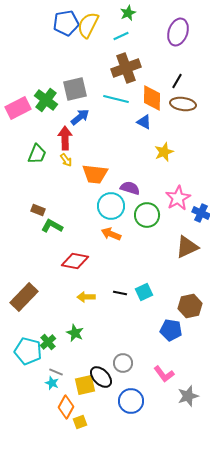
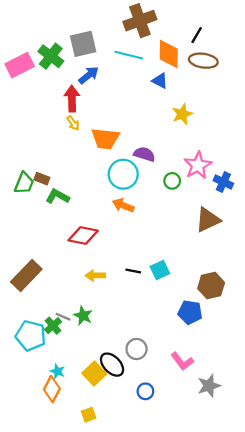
green trapezoid: (37, 154) -> (24, 183), moved
green circle: (147, 215) -> (172, 181), moved, size x0.6
gray line: (56, 372) -> (63, 317), moved
yellow square: (85, 385) -> (94, 373), turned -30
blue circle: (131, 401) -> (145, 391), size x0.6
orange diamond: (66, 407) -> (52, 389), moved

